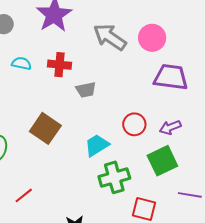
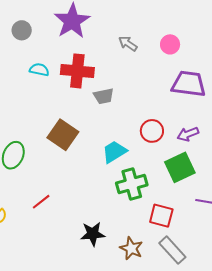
gray arrow: (110, 37) -> (128, 44), size x0.6
pink circle: (152, 38) -> (170, 44), size x0.7
red cross: (60, 65) -> (77, 71), size x1.4

